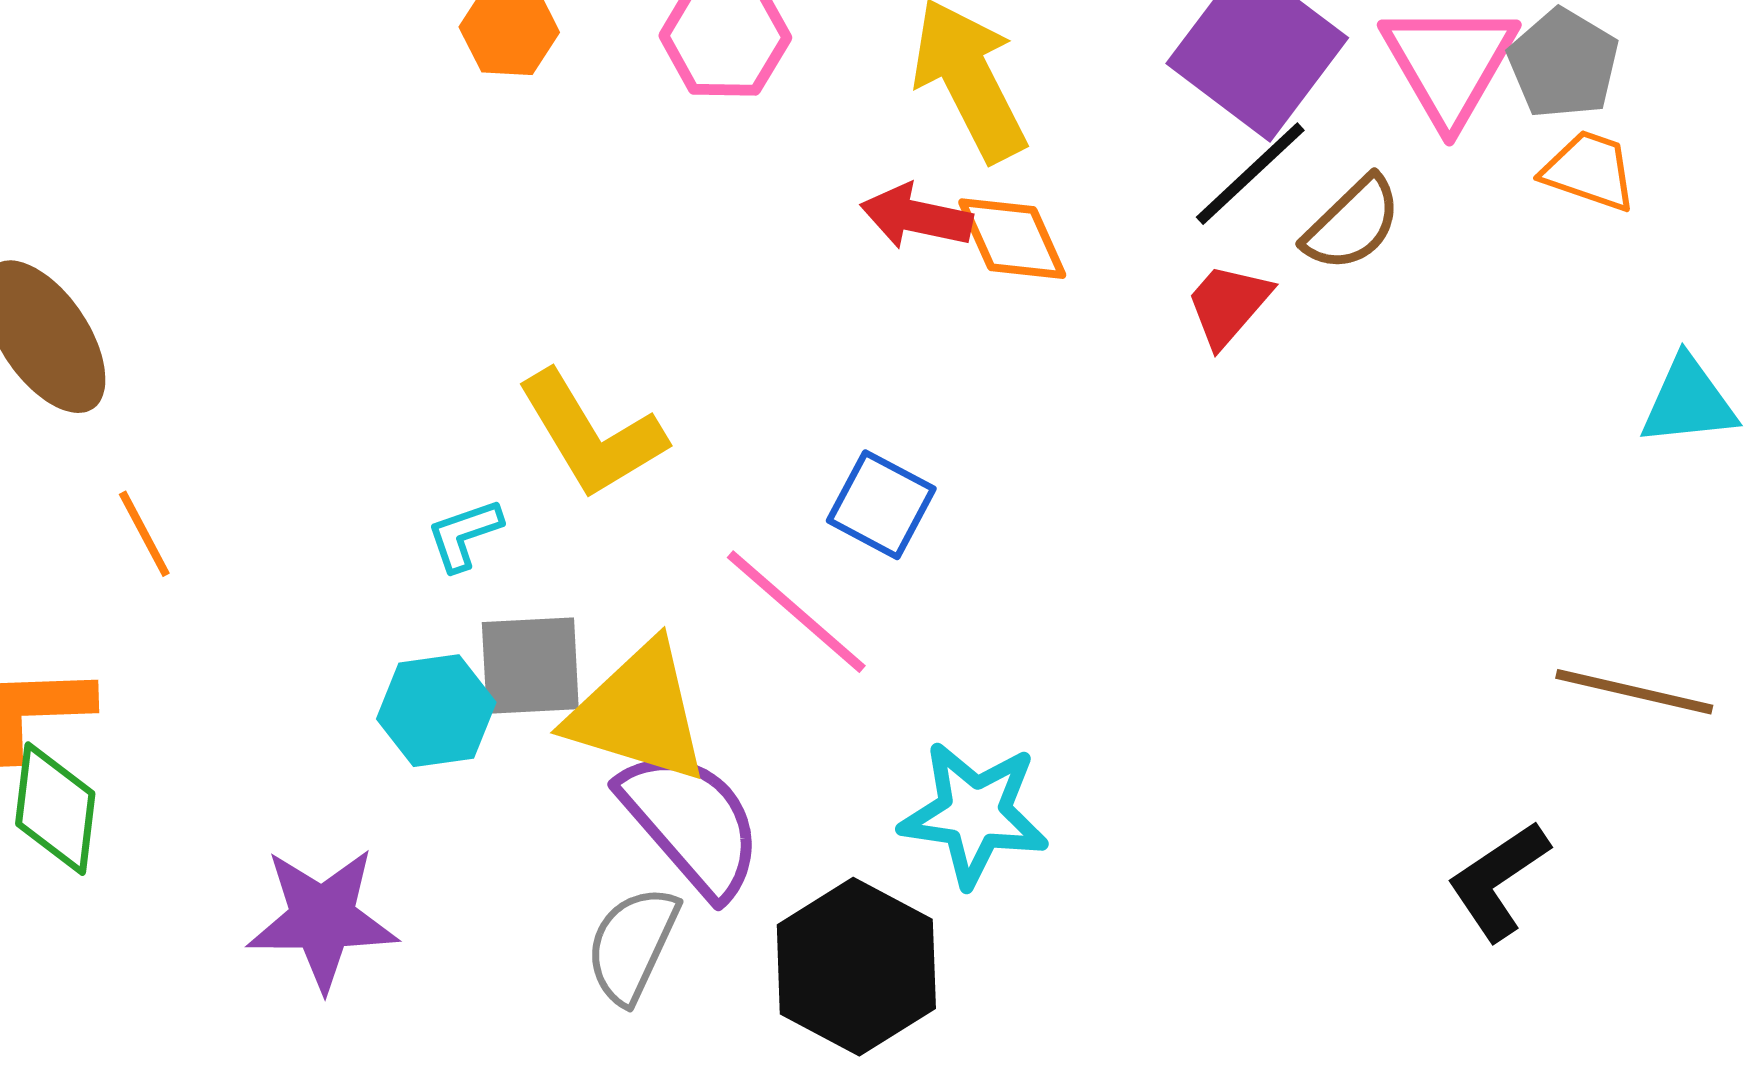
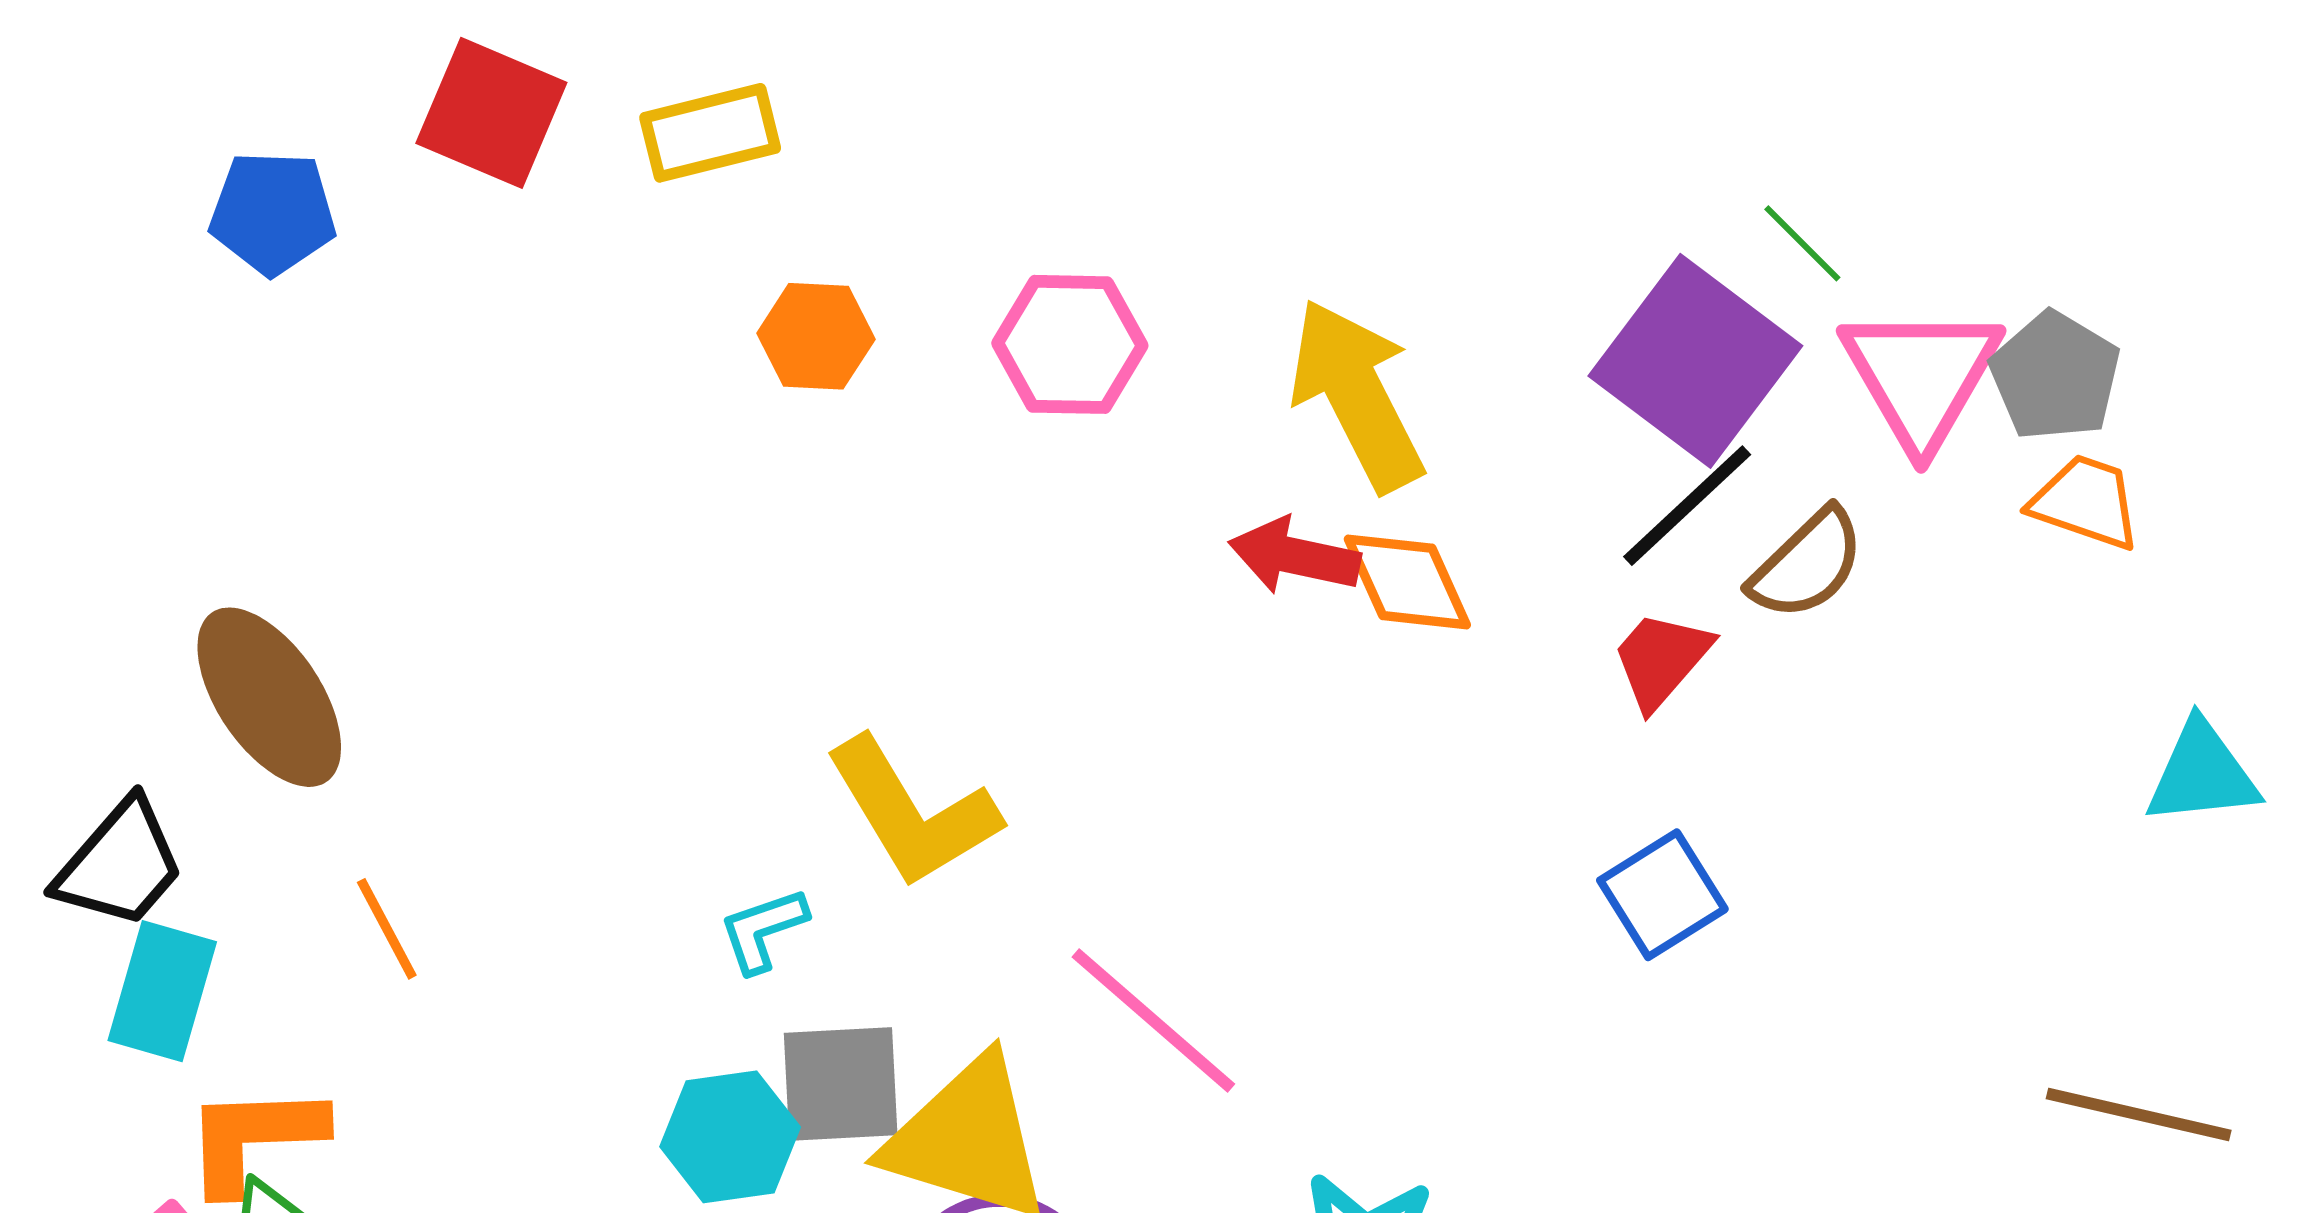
blue square: (881, 505) -> (1662, 895), moved, turned 30

